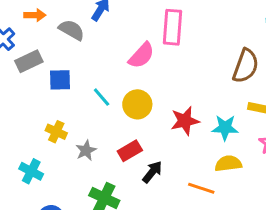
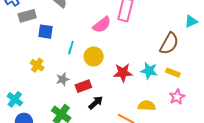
cyan line: (102, 97) -> (71, 48), turned 48
cyan star: (225, 128) -> (149, 71), moved
gray star: (86, 150) -> (63, 79), moved
cyan cross: (31, 171) -> (15, 99), moved

